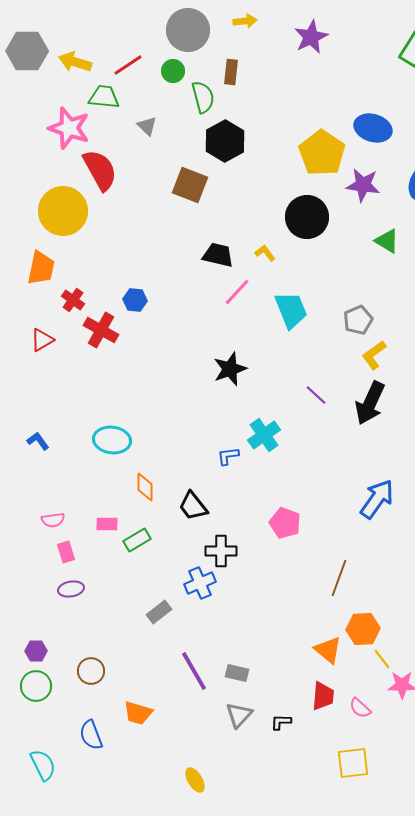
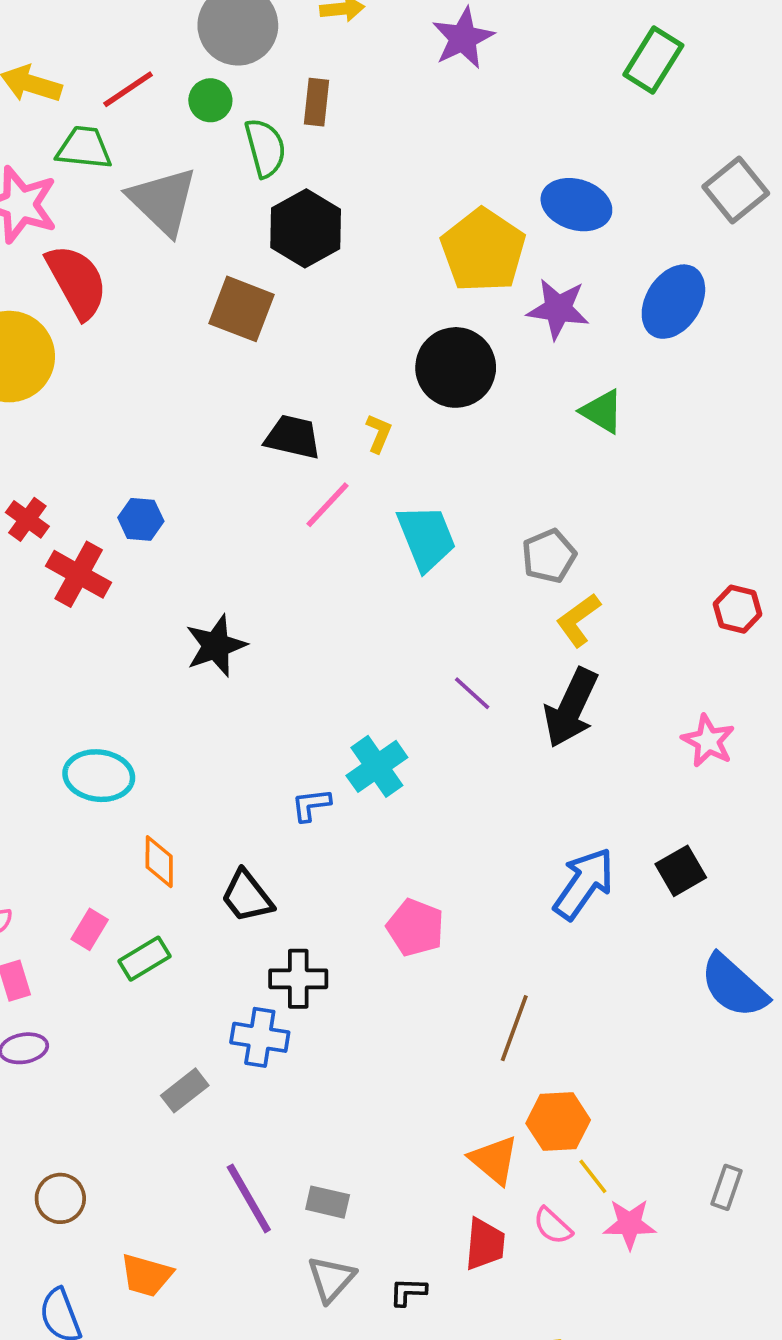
gray triangle: (147, 126) -> (163, 201), size x2.0
yellow L-shape: (265, 253) -> (379, 433), turned 60
black star: (230, 369) -> (216, 646), moved
pink rectangle: (107, 524) -> (90, 929), turned -60
blue cross: (200, 583) -> (260, 1037), turned 32
pink semicircle: (360, 708) -> (553, 1226), moved

